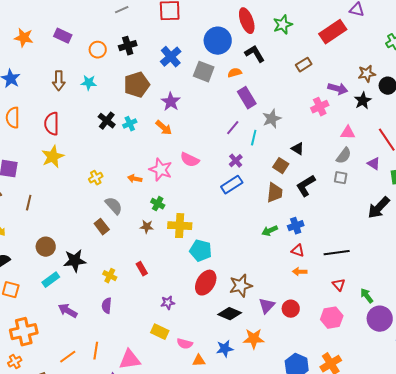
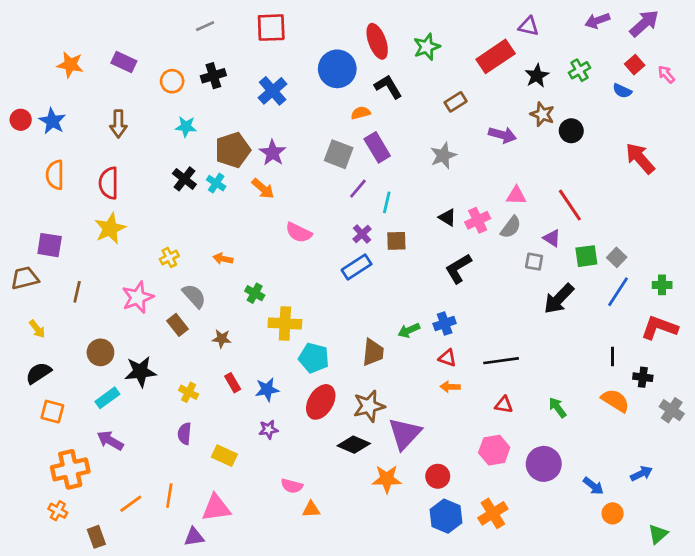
gray square: (204, 72) -> (339, 154), moved
brown star: (367, 74) -> (542, 114), turned 30
cyan star: (89, 83) -> (186, 127), moved
brown pentagon: (137, 85) -> (233, 150), moved
black star: (363, 101) -> (537, 76), moved
pink cross: (320, 107) -> (478, 220), moved
gray star: (272, 119) -> (443, 156), moved
cyan cross: (130, 124) -> (216, 183), turned -32
brown square: (281, 166) -> (396, 241), moved, turned -35
pink star: (161, 170) -> (138, 297), moved, turned 30
gray square: (341, 178) -> (534, 262), moved
brown trapezoid: (275, 193) -> (373, 352), moved
brown star: (147, 227) -> (222, 339), moved
red triangle: (339, 285) -> (504, 405), turned -40
green arrow: (367, 296) -> (557, 407), moved
purple triangle: (267, 306) -> (405, 434), size x1.5
red circle: (291, 309) -> (438, 476), moved
purple arrow: (68, 311) -> (110, 440), moved
purple circle: (380, 319) -> (544, 464), moved
yellow rectangle: (160, 332) -> (224, 456), moved
blue star: (225, 349) -> (267, 390), moved
orange cross: (15, 362) -> (58, 511), turned -32

